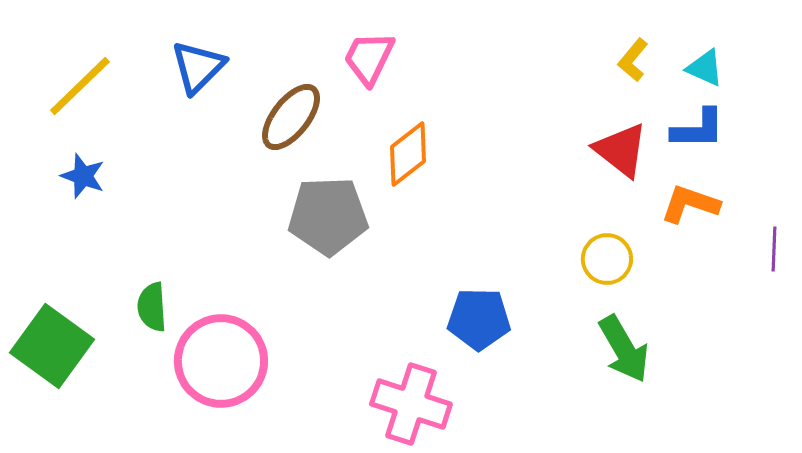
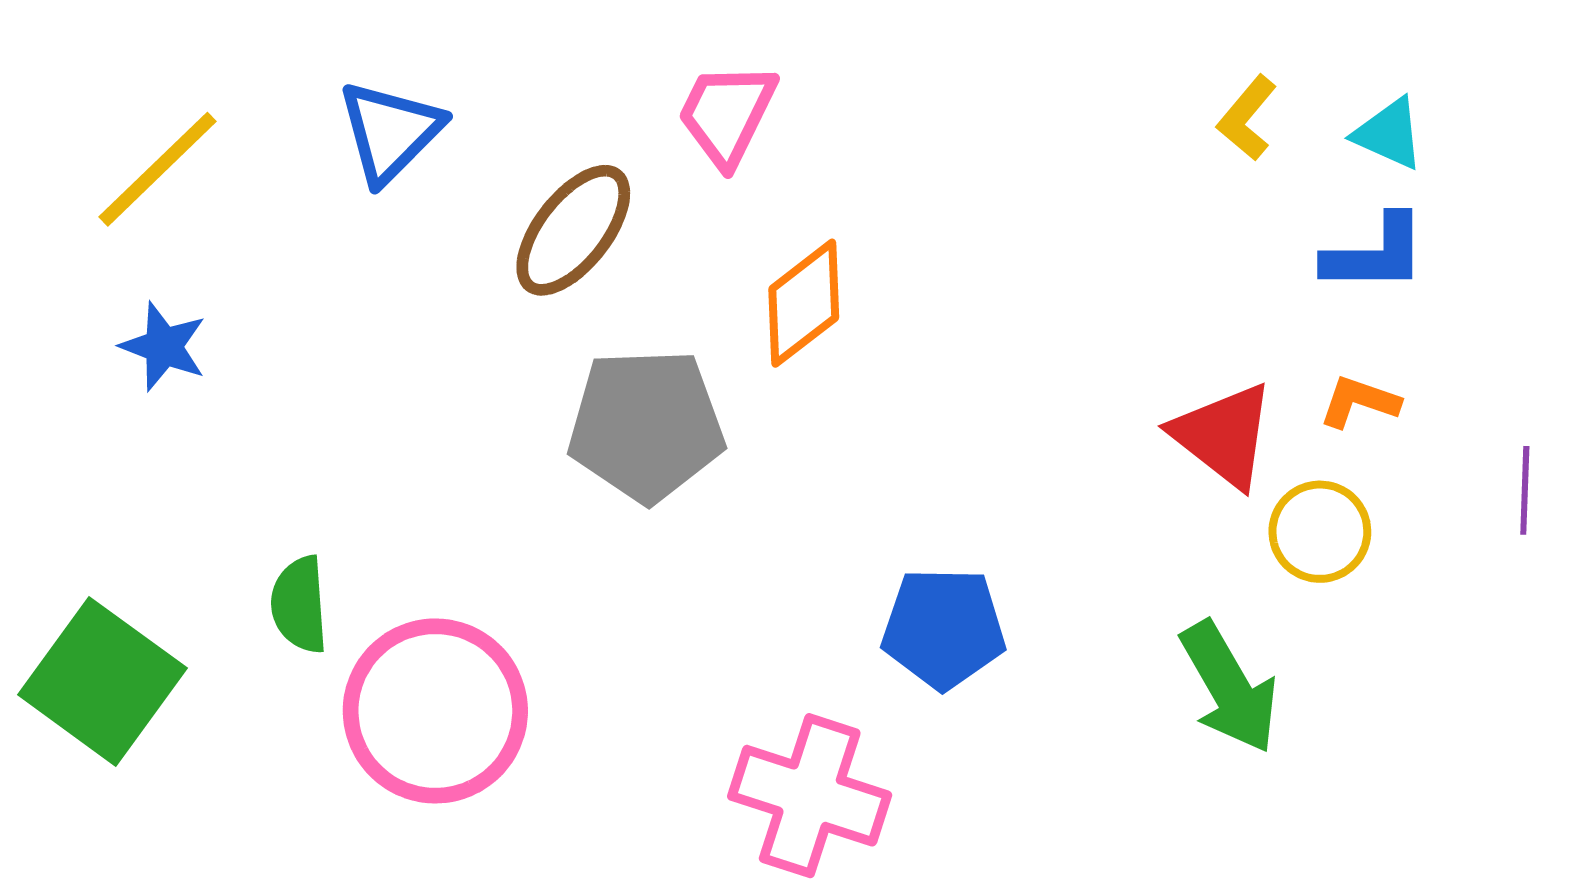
red triangle: (621, 150) -> (1223, 435), moved
orange L-shape: (690, 204) -> (1359, 402), size x0.7
yellow circle: (607, 259) -> (1320, 532), moved

